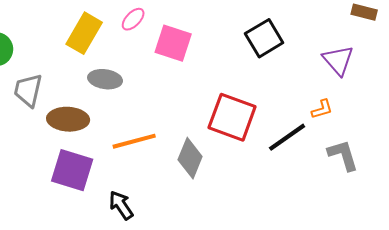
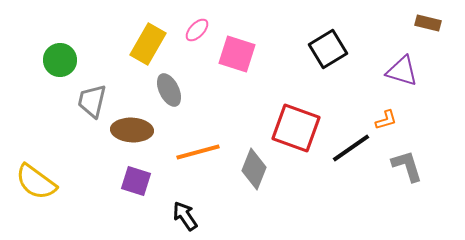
purple triangle: (338, 60) -> (402, 71), turned -32
gray ellipse: (105, 79) -> (169, 90), turned 56
purple square: (72, 170) -> (136, 181), size x0.7

